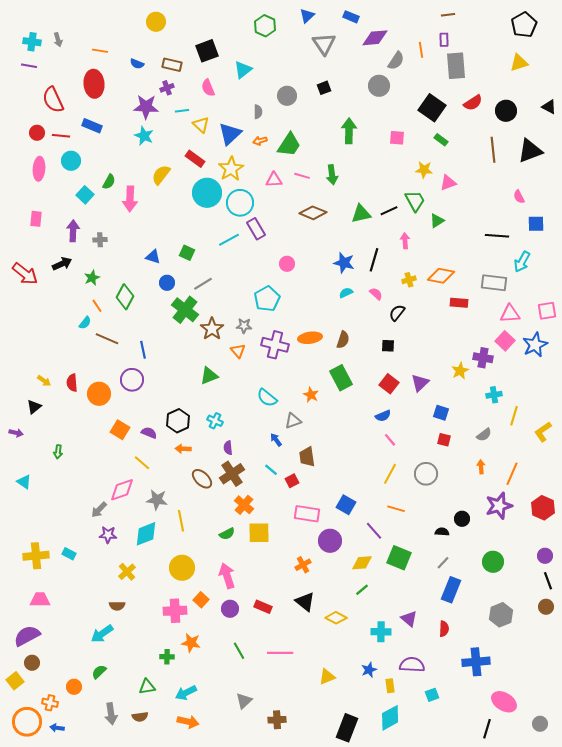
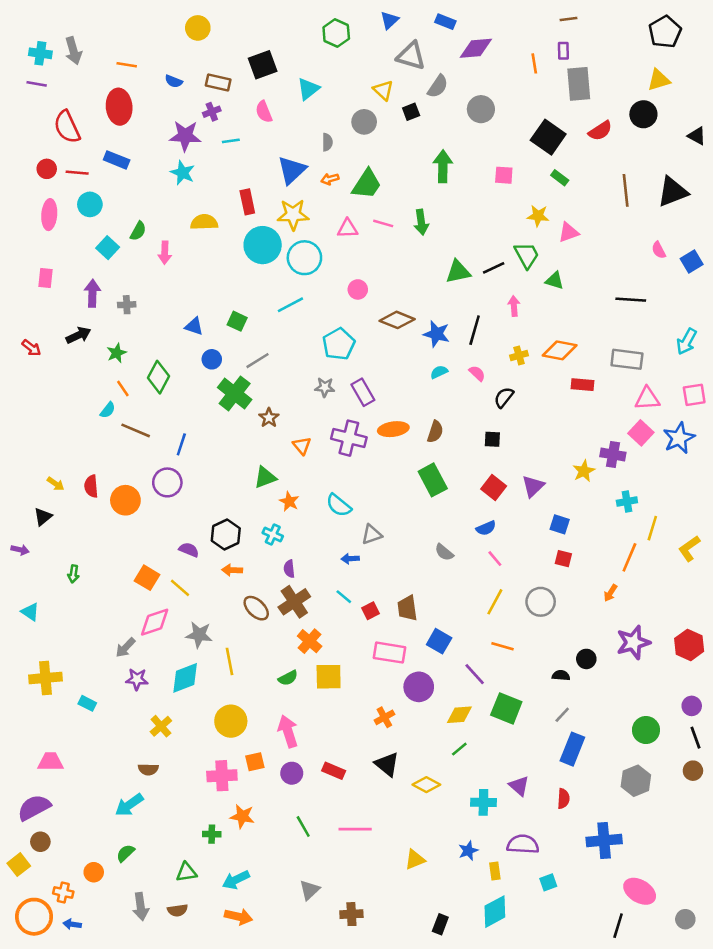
gray arrow: (58, 40) -> (73, 51), size x1.5
gray triangle: (324, 44) -> (411, 56), turned -40
gray semicircle: (396, 61) -> (438, 86), moved
black circle: (506, 111) -> (643, 114), moved
yellow triangle: (201, 125) -> (383, 90), moved
red rectangle: (195, 159) -> (247, 202), turned 42
yellow star: (231, 169) -> (293, 215), turned 30
yellow semicircle: (161, 175) -> (204, 222), turned 50
pink arrow: (130, 199) -> (165, 253), size x0.7
brown diamond: (313, 213) -> (397, 320), moved
green triangle: (437, 221) -> (555, 281), turned 49
blue square: (536, 224) -> (692, 262), moved, turned -30
purple rectangle: (256, 229) -> (363, 392), moved
cyan arrow: (522, 262) -> (687, 342), moved
pink circle: (287, 264) -> (358, 289), moved
red arrow: (25, 274) -> (31, 348), size x0.6
cyan pentagon: (267, 299) -> (339, 344), moved
gray star: (244, 326) -> (325, 387), moved
brown star: (212, 329) -> (269, 418), size x0.7
blue line: (143, 350) -> (181, 444), turned 30
orange star: (311, 395) -> (289, 501), moved
orange square: (120, 430) -> (147, 578), moved
gray semicircle: (484, 435) -> (444, 552), moved, turned 77
blue arrow: (276, 440) -> (350, 559), turned -56
brown trapezoid: (307, 457) -> (407, 608), moved
orange arrow: (481, 467) -> (610, 593), turned -144
orange line: (512, 474) -> (629, 557), moved
yellow cross: (36, 556) -> (45, 678), moved
green circle: (493, 562) -> (646, 730), moved
orange square: (201, 600) -> (255, 762), turned 35
black rectangle: (347, 728) -> (440, 924), size x0.6

